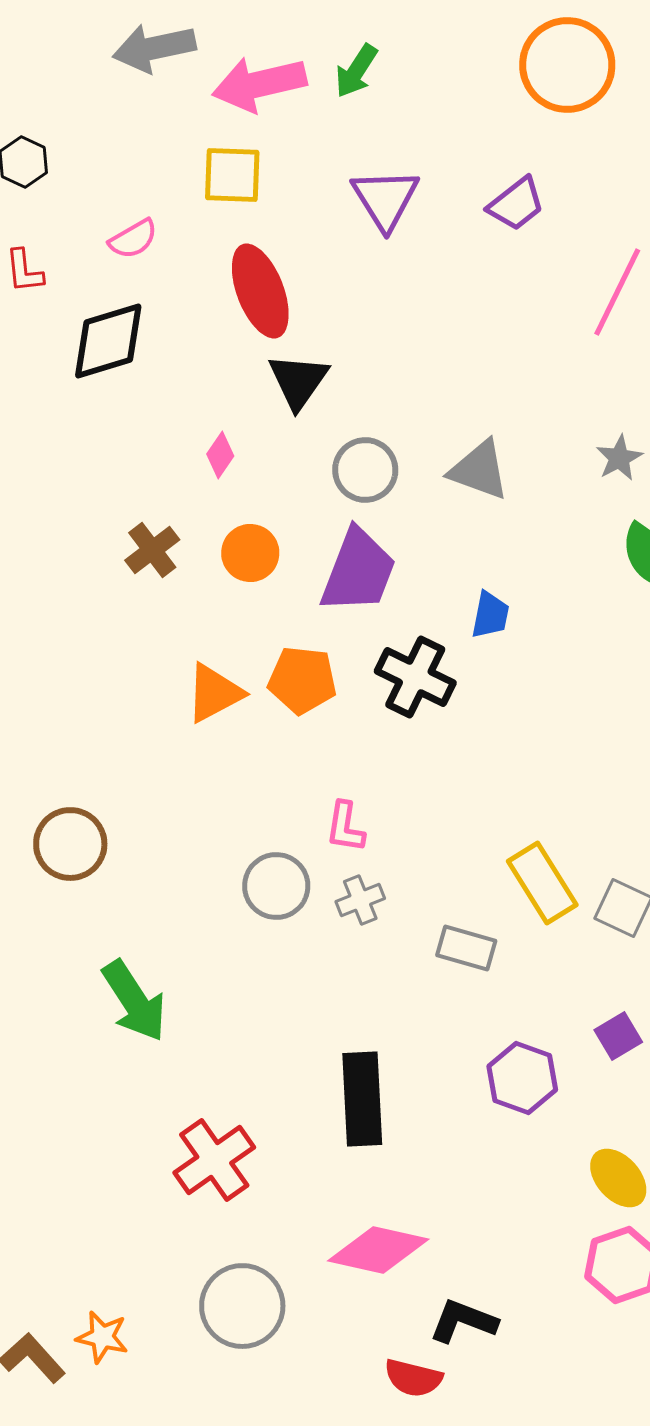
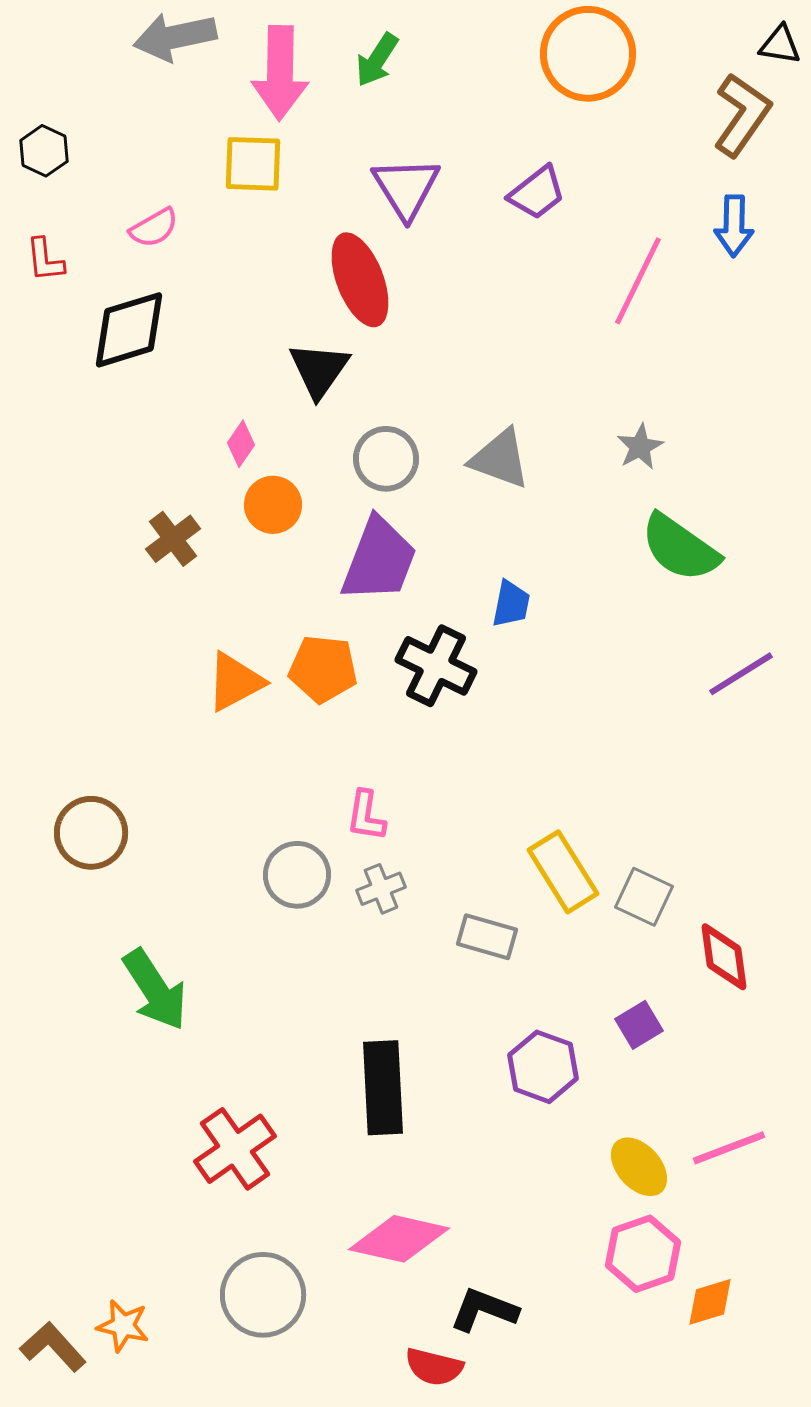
pink arrow: (259, 84) -> (280, 73), turned -76
red ellipse: (260, 291) -> (360, 280), moved
orange circle: (250, 553) -> (273, 505), moved

